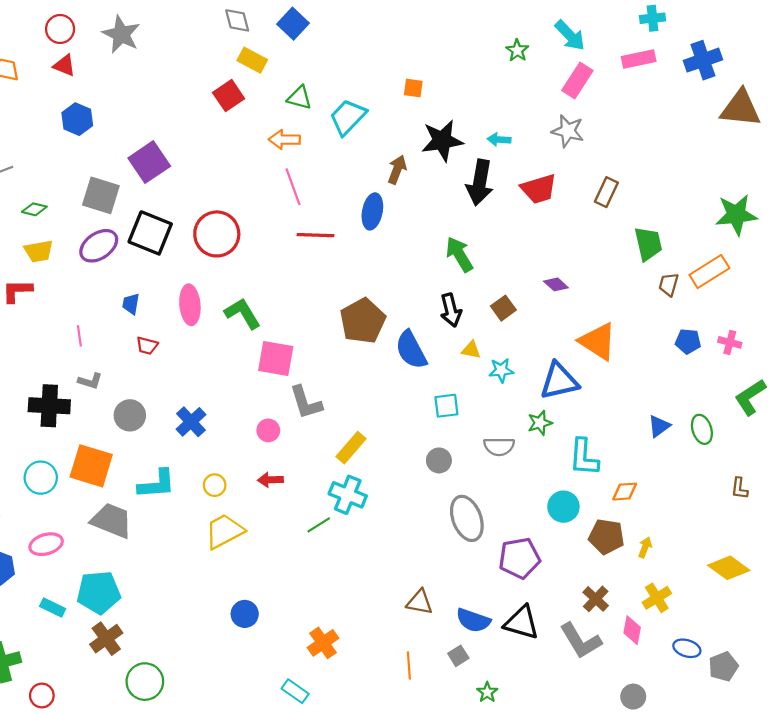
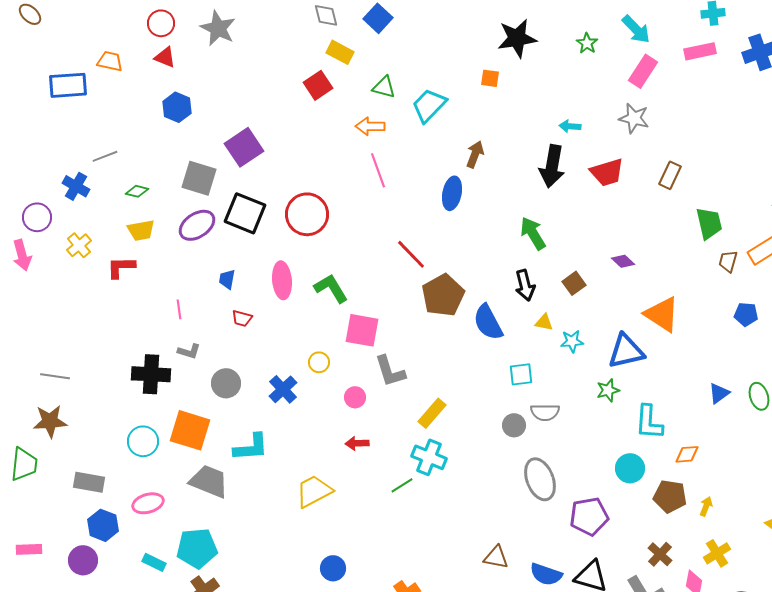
black star: (442, 141) -> (517, 38), moved
red line: (316, 235) -> (411, 254), moved, turned 44
gray semicircle: (499, 446) -> (545, 412), moved
yellow circle: (215, 485) -> (319, 362), moved

